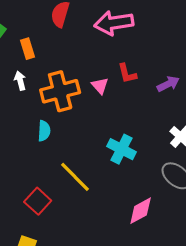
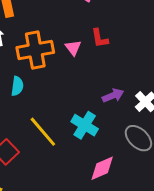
purple arrow: (168, 84) -> (113, 96), moved
cyan cross: (121, 149) -> (85, 125), moved

